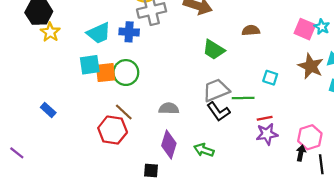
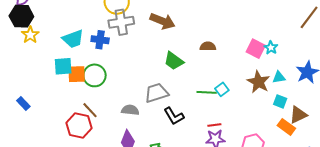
cyan square: (270, 78) -> (222, 89), turned 32
gray trapezoid: (216, 90) -> (156, 93), moved
green line: (243, 98) -> (207, 92), moved

